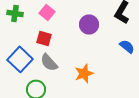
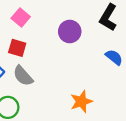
orange star: (84, 73) -> (81, 102), moved

